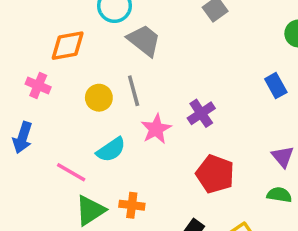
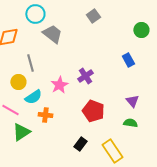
gray line: (134, 91) -> (30, 63), moved
yellow circle: (99, 98) -> (18, 82), moved
orange cross: (132, 205) -> (45, 115), moved

